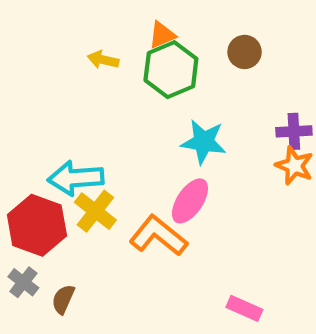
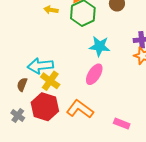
red hexagon: (37, 225) -> (45, 107), moved
orange L-shape: (158, 236) -> (80, 109), moved
brown semicircle: (63, 299) -> (22, 84), moved

